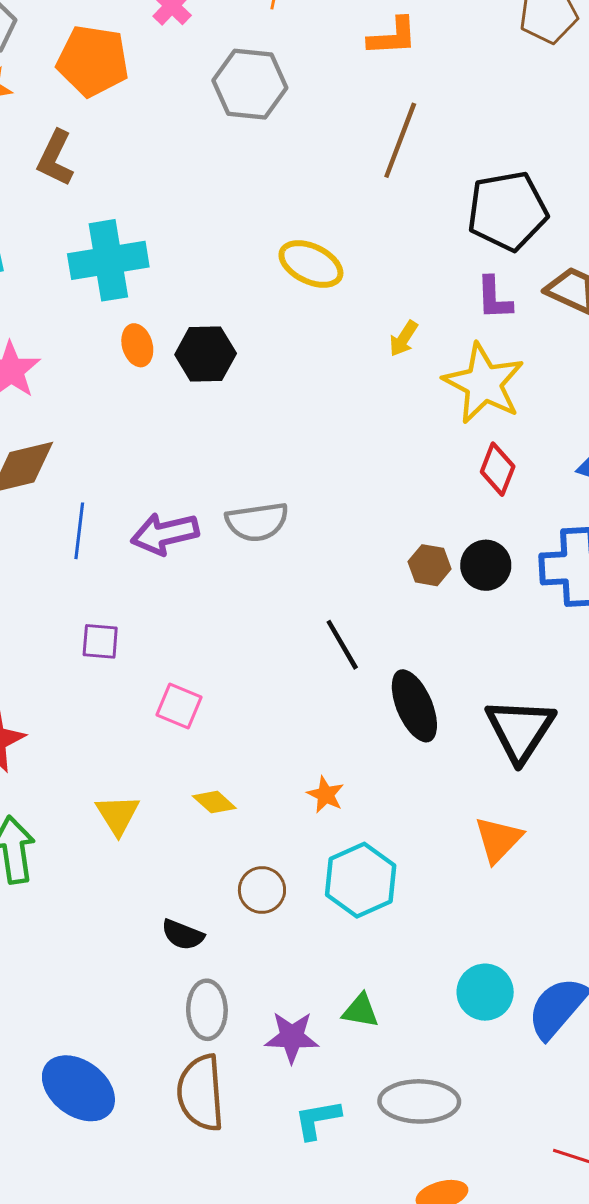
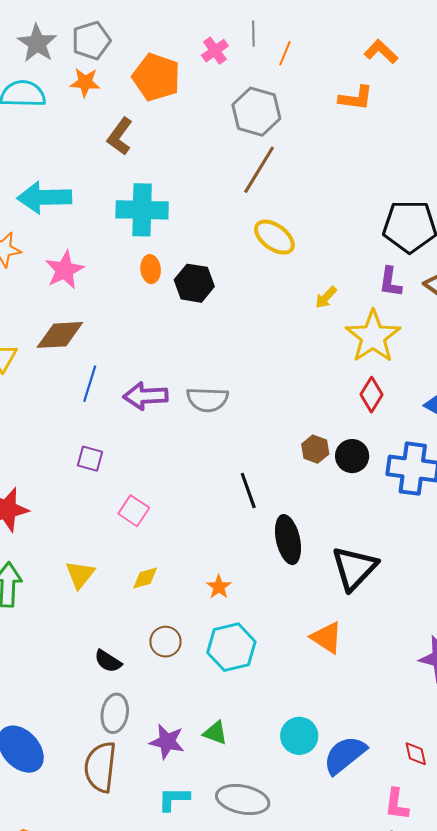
brown line: (400, 140) -> (259, 170), moved
yellow diamond: (214, 802) -> (145, 578), turned -68
orange triangle: (498, 840) -> (327, 637), turned -51

